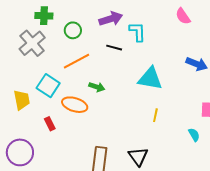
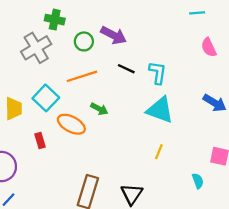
purple arrow: (111, 19) -> (114, 35), moved, turned 35
cyan L-shape: (137, 32) -> (158, 73), moved

